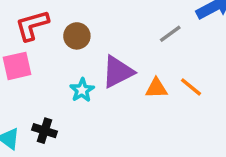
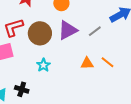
brown circle: (77, 36) -> (40, 33), size x1.5
purple triangle: (118, 72) -> (68, 30), moved

